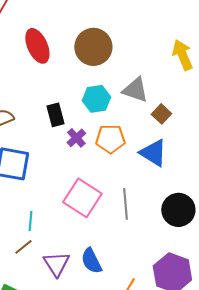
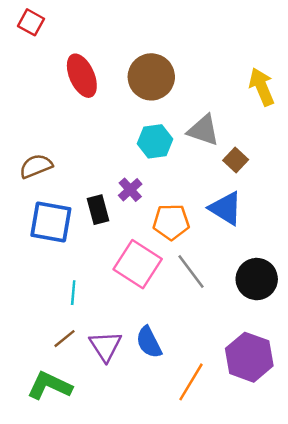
black rectangle: (55, 115) -> (98, 210), moved
orange pentagon: (110, 139) -> (171, 222), moved
gray line: (125, 204) -> (191, 272), turned -32
brown line: (23, 247) -> (64, 339), moved

